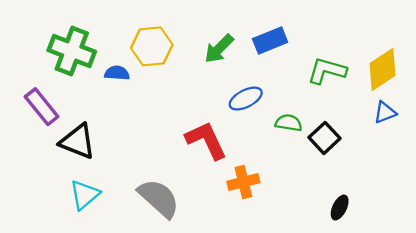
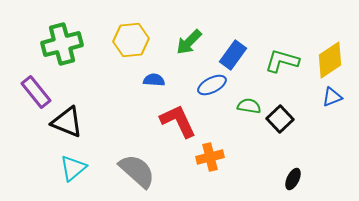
blue rectangle: (270, 41) -> (233, 55), moved, turned -32
green cross: (72, 51) -> (62, 44), turned -36
blue semicircle: (117, 73) -> (154, 80), moved

